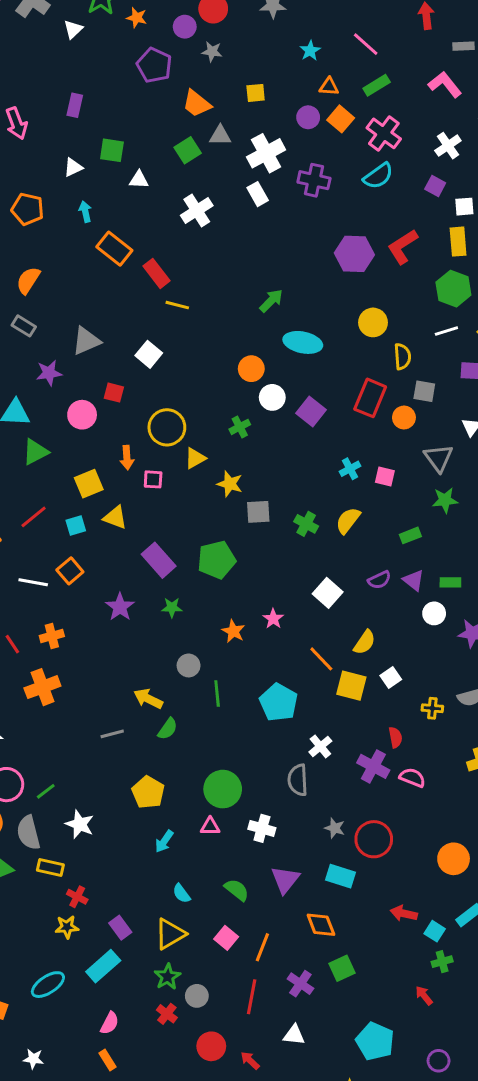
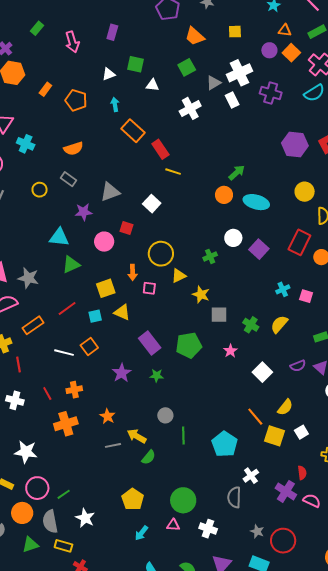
gray triangle: (220, 136) -> (214, 83), moved, turned -35
orange semicircle: (28, 280) -> (73, 148), turned -144
orange circle: (251, 369) -> (224, 195), moved
pink star: (273, 619) -> (230, 351), moved
orange star: (233, 631) -> (108, 416), moved
gray line: (112, 734) -> (113, 445), moved

